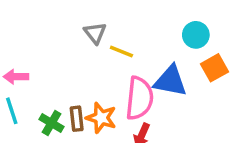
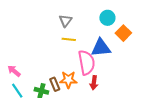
gray triangle: (95, 33) -> (66, 21), moved, turned 32
pink arrow: (16, 77) -> (14, 71), turned 56

